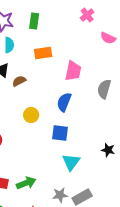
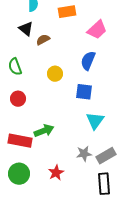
pink trapezoid: (73, 71) -> (97, 30), turned 35
green arrow: (26, 183) -> (44, 131), moved

